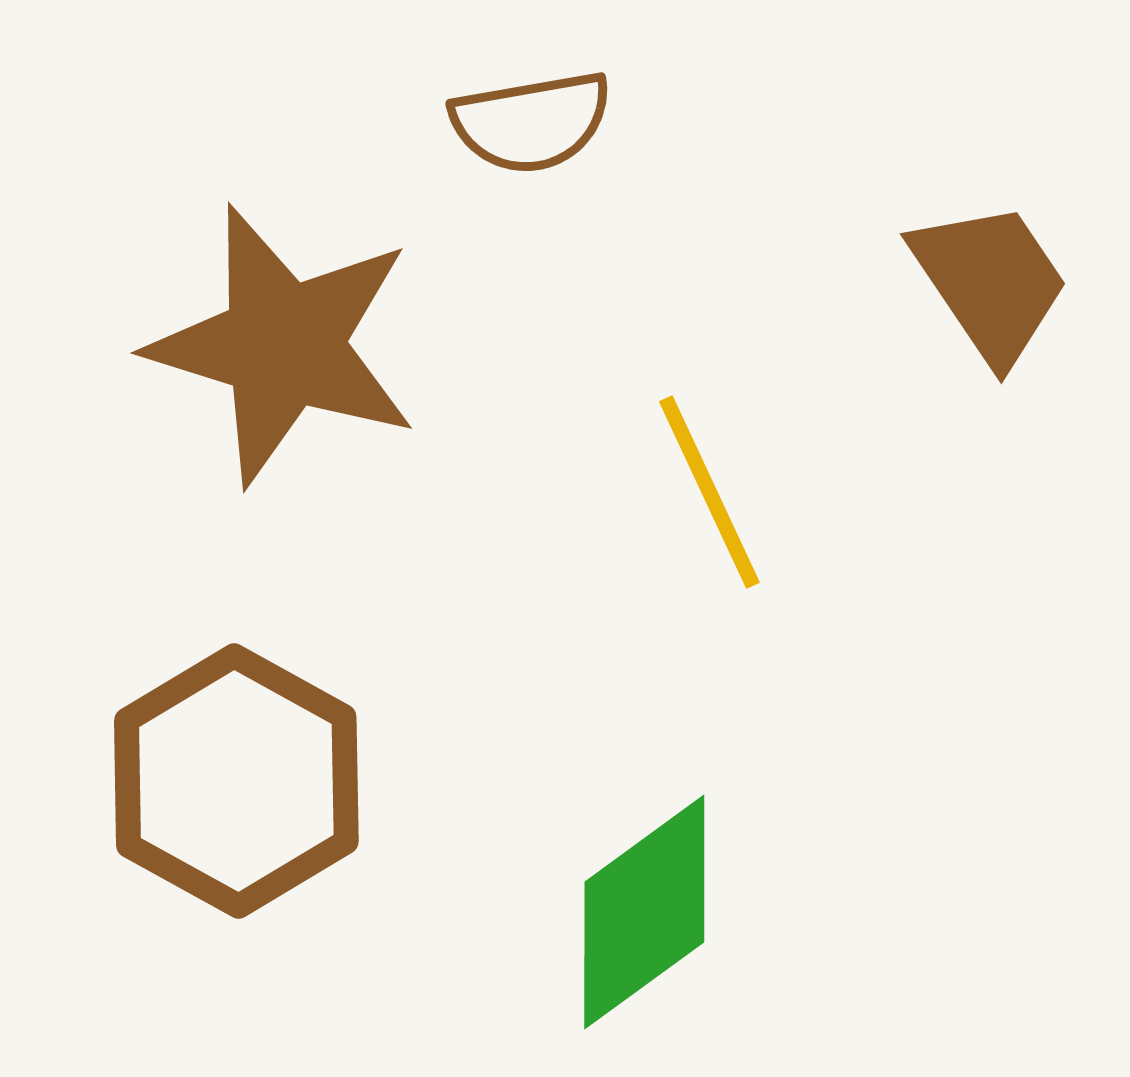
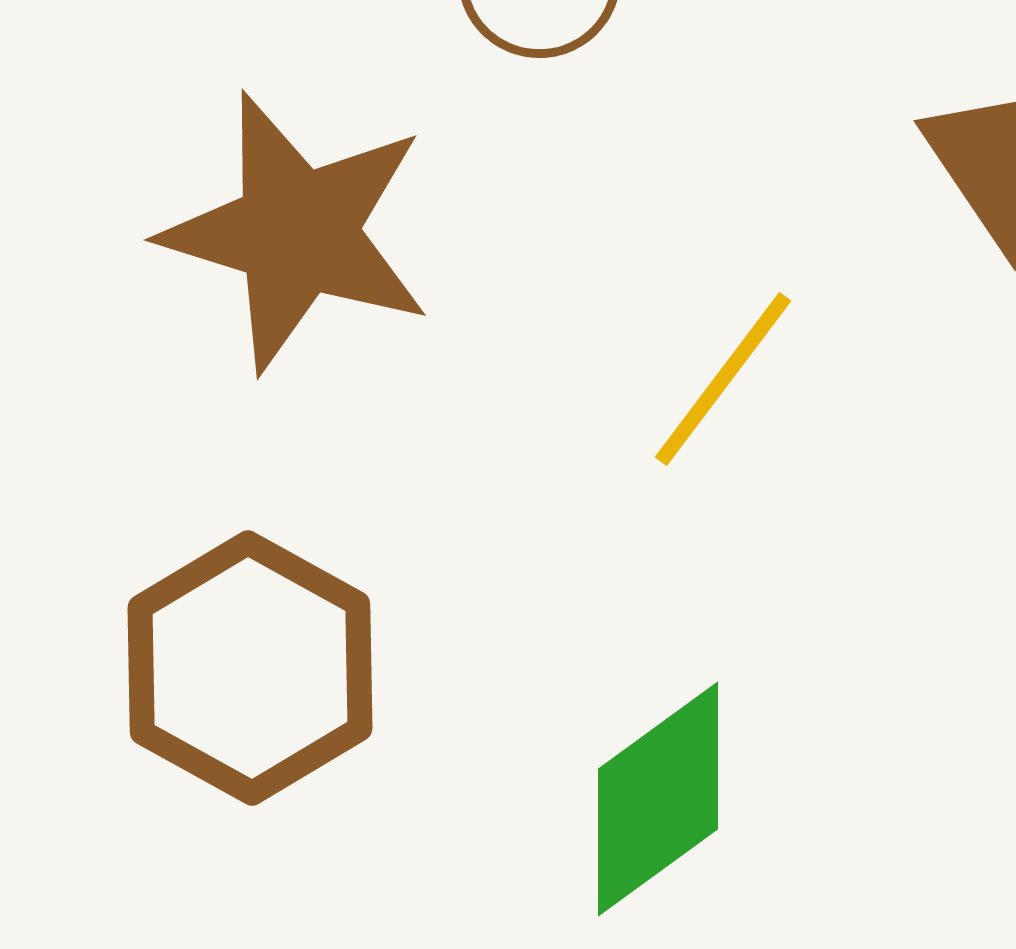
yellow line: (709, 492) -> (723, 379), turned 62

